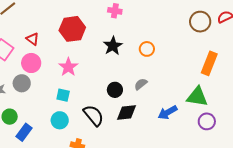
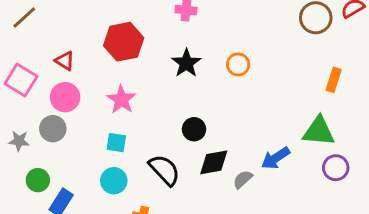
orange rectangle: (209, 63) -> (334, 80), size x0.7
gray semicircle: (141, 84) -> (243, 179), moved

